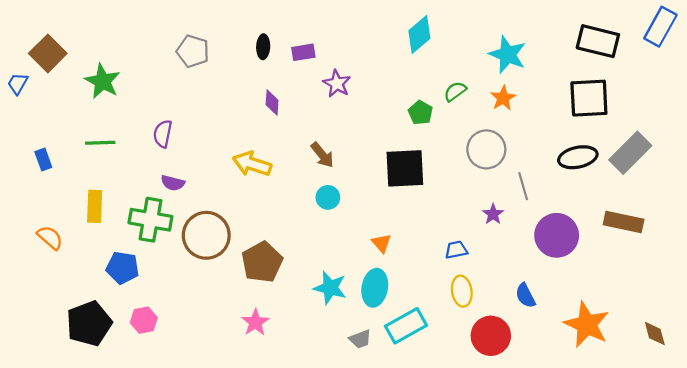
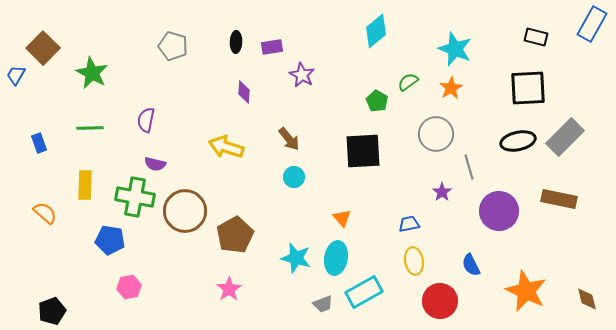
black rectangle: (598, 41) -> (536, 37), size x0.6
black pentagon: (89, 323) -> (52, 311), moved, size x0.7

